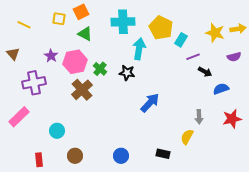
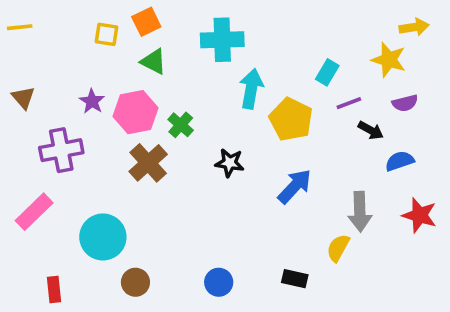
yellow line: (24, 25) -> (20, 27), moved, turned -32
yellow pentagon: (161, 28) -> (291, 119), moved
yellow arrow: (238, 29) -> (414, 27), moved
purple semicircle: (234, 57) -> (405, 103), moved
black star: (127, 73) -> (230, 163), moved
blue arrow: (150, 103) -> (295, 186), moved
gray arrow: (199, 117) -> (360, 212), size x1.5
red star: (232, 119) -> (419, 215), turned 30
cyan circle: (57, 131) -> (103, 237), size x1.6
red rectangle: (39, 160) -> (54, 289), moved

